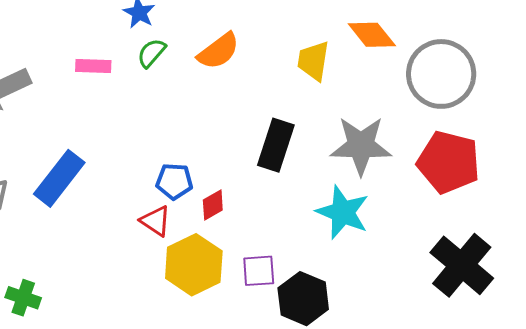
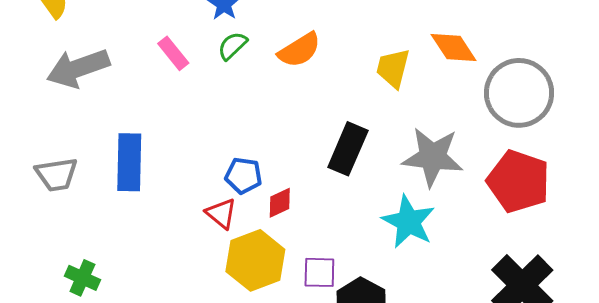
pink rectangle: (93, 66) -> (173, 53), turned 44
blue rectangle: (59, 178) -> (129, 162), turned -42

